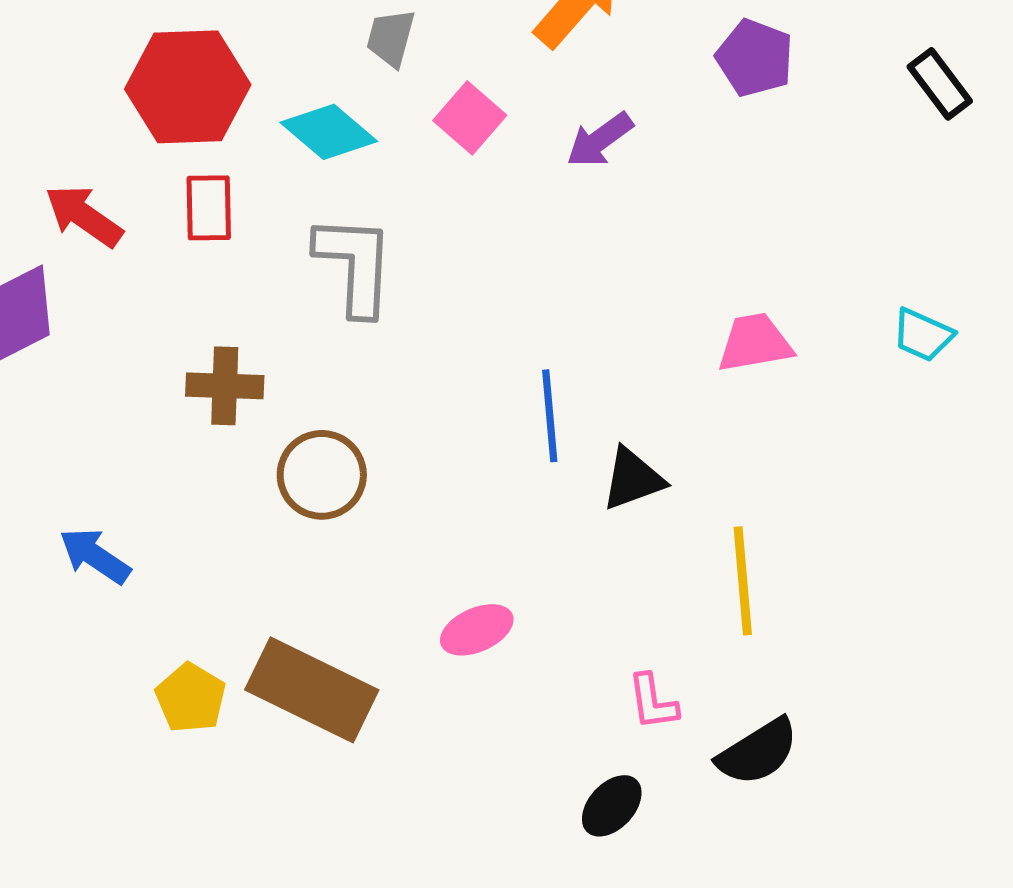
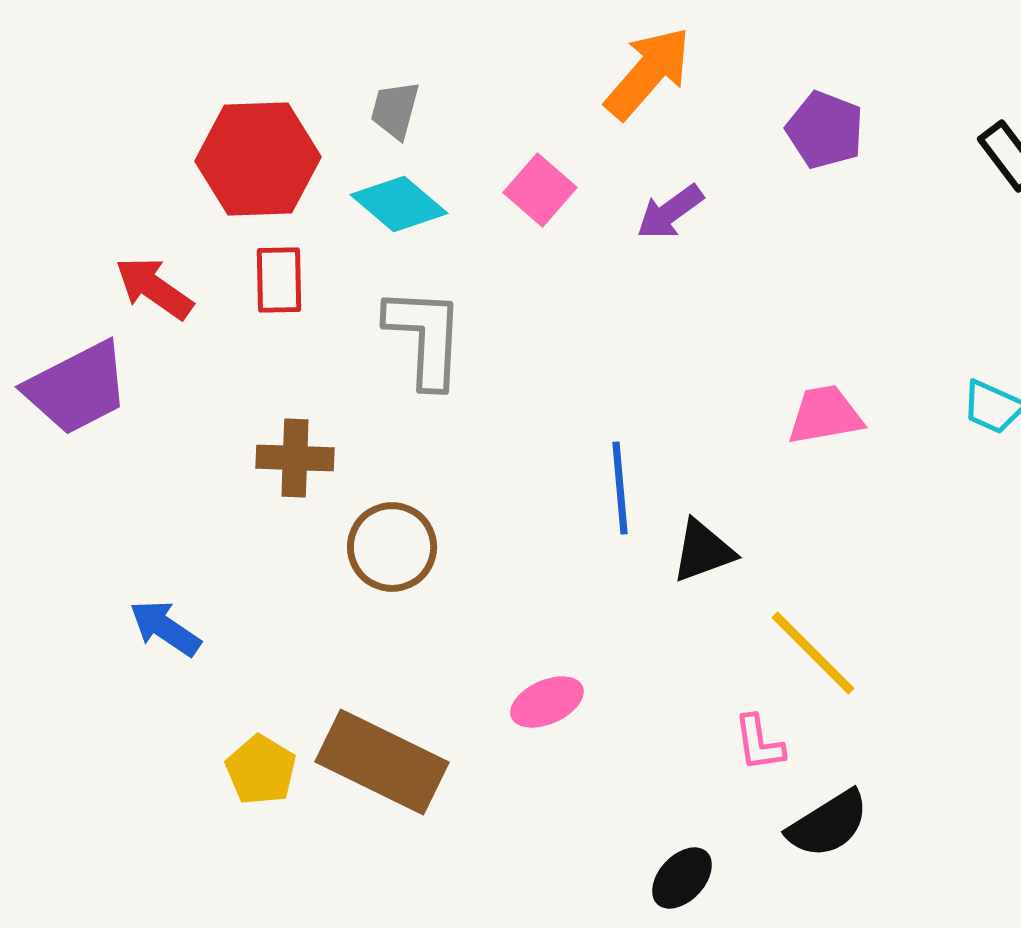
gray trapezoid: (391, 38) -> (395, 110), moved
yellow line: (743, 581) -> (813, 653), turned -40
pink L-shape: (653, 702) -> (759, 743), moved

